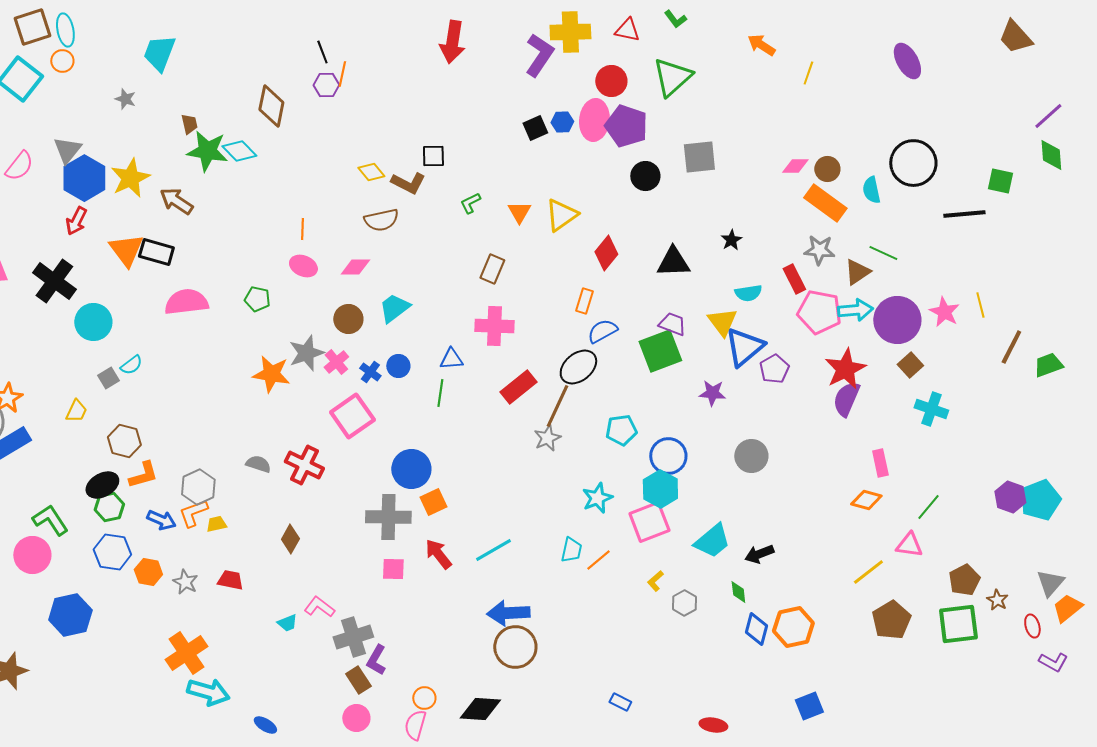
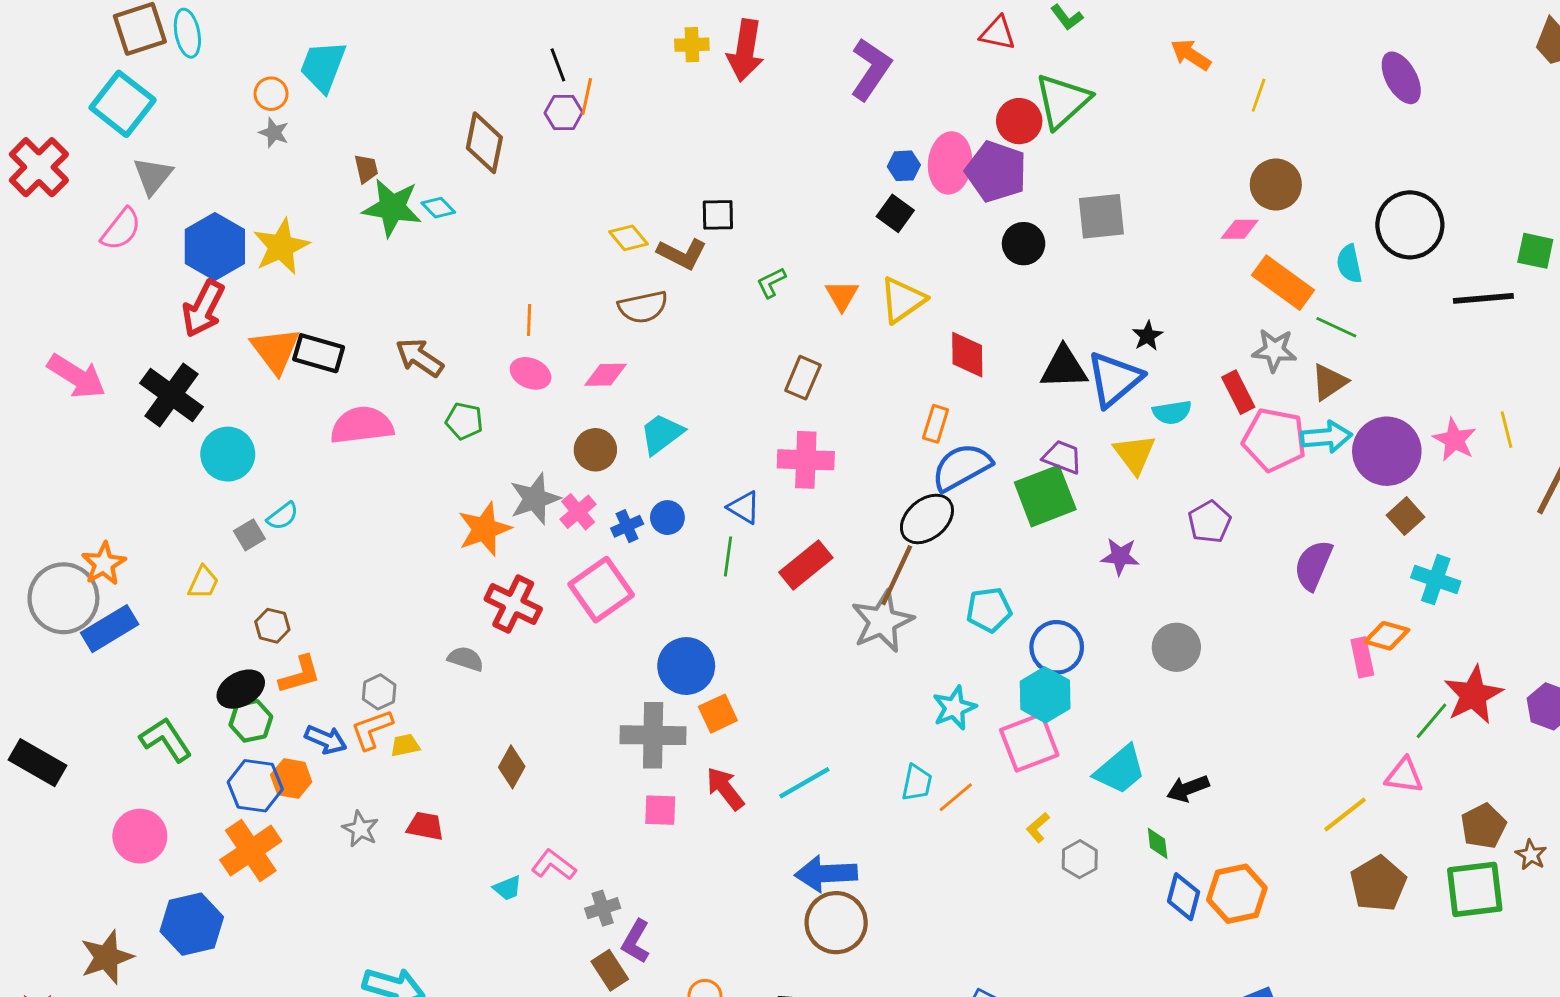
yellow cross: (570, 32) -> (692, 45), moved, size x0.6
orange circle: (62, 61) -> (271, 94), moved
red circle: (611, 81) -> (1019, 121), moved
black square: (535, 128) -> (895, 213), moved, turned -30
gray triangle: (67, 150) -> (153, 176), moved
cyan diamond: (239, 151) -> (438, 208), size x0.7
brown circle: (827, 169) -> (1276, 185), moved, size x1.4
brown arrow: (176, 201) -> (419, 358), moved
red arrow: (76, 221) -> (203, 308), size x1.4
red diamond: (606, 253) -> (967, 355), turned -40
green line: (883, 253) -> (1336, 327), moved
blue semicircle: (602, 331) -> (962, 467), size x1.4
blue triangle: (744, 347) -> (1114, 379), moved
blue triangle: (451, 359) -> (744, 507), turned 35
red star: (845, 369) -> (1473, 695), moved
blue cross: (370, 372) -> (627, 526), turned 30
orange star: (271, 374) -> (484, 529), turned -30
red rectangle: (518, 387) -> (806, 565), moved
gray star: (547, 438) -> (882, 621), size x1.6
brown hexagon: (124, 441) -> (272, 626), size x0.7
red cross: (304, 465) -> (513, 604), moved
gray hexagon: (198, 487) -> (379, 692), size x0.7
orange diamond: (866, 500) -> (1387, 636), moved
pink circle: (32, 555) -> (140, 836), moved
orange hexagon: (148, 572) -> (291, 778), moved
blue hexagon: (70, 615) -> (192, 924), moved
gray cross: (353, 637) -> (603, 908), size x0.6
orange cross: (186, 653) -> (251, 851), moved

